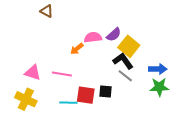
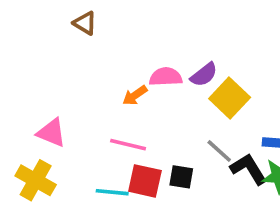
black L-shape: (123, 61) -> (249, 169), moved
pink line: (62, 74) -> (128, 145), moved

